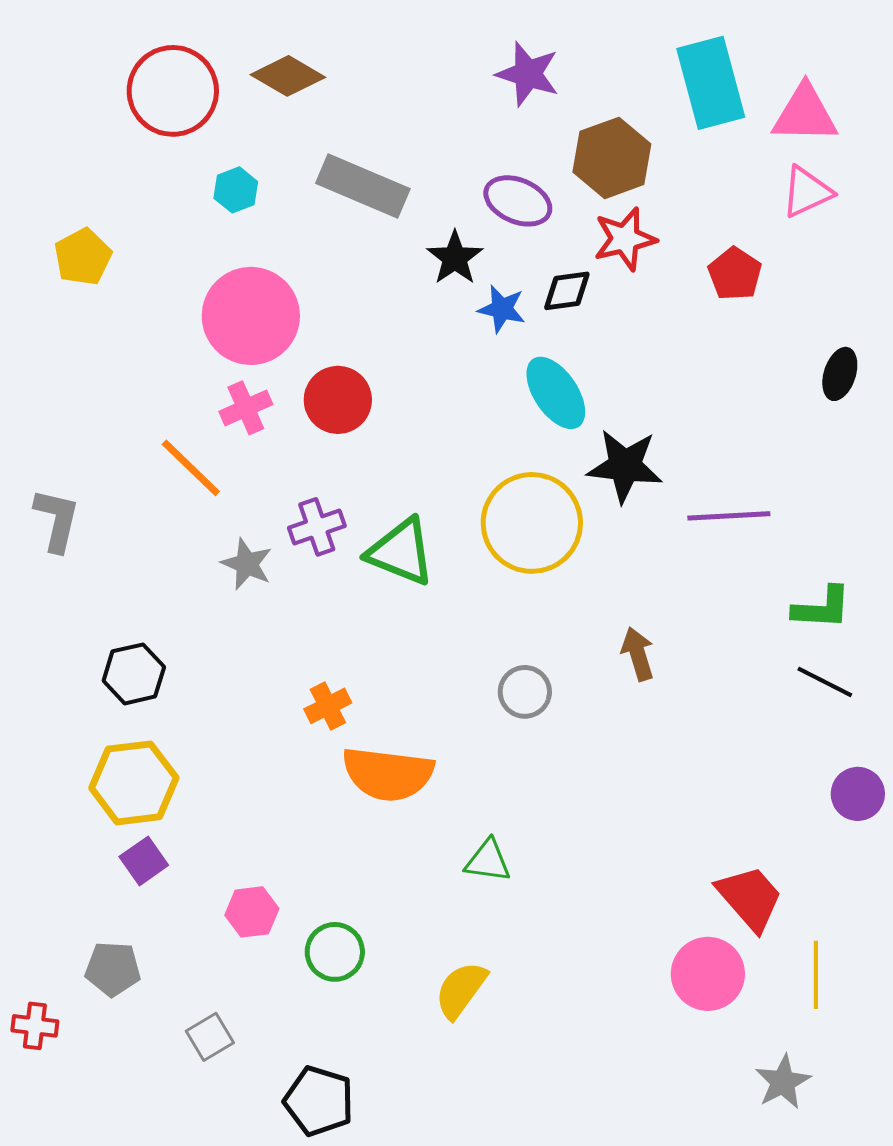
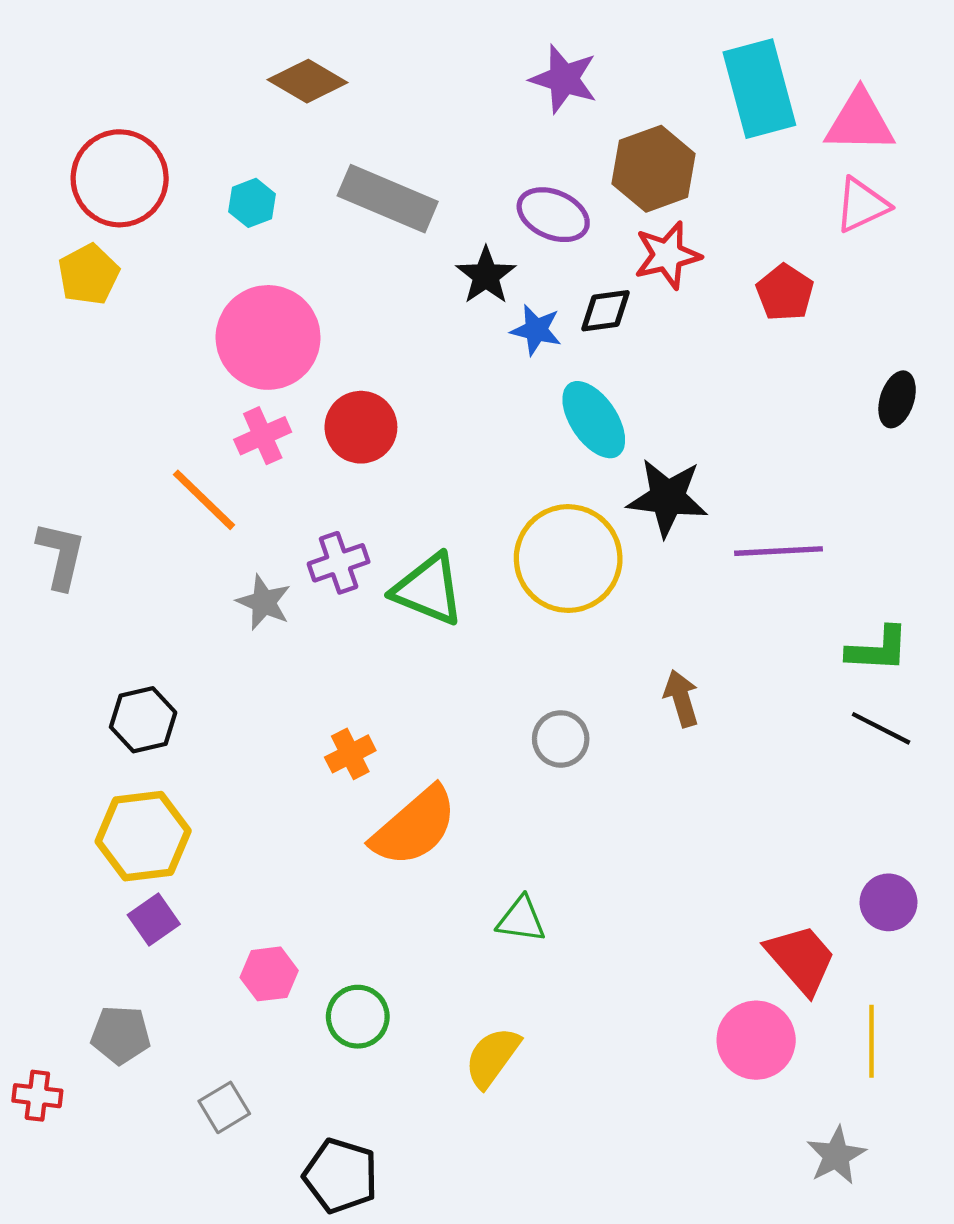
red circle: (173, 91) -> (120, 178), moved
orange semicircle: (388, 774) -> (414, 827), turned -48
purple circle: (858, 794) -> (888, 902), moved

